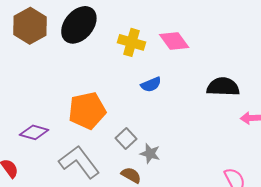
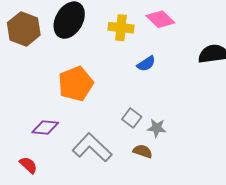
orange pentagon: (87, 111) -> (76, 84), moved

